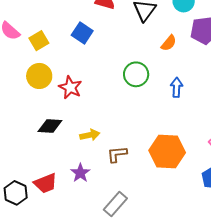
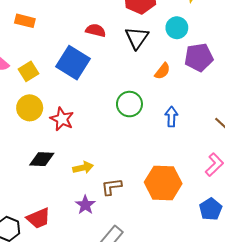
blue square: (82, 33) -> (73, 63), size x1.5
purple star: (80, 173) -> (85, 205), moved

